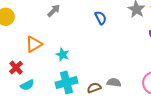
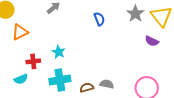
orange triangle: (34, 44) -> (20, 32), moved
red cross: (16, 68) -> (33, 61), moved, turned 32

